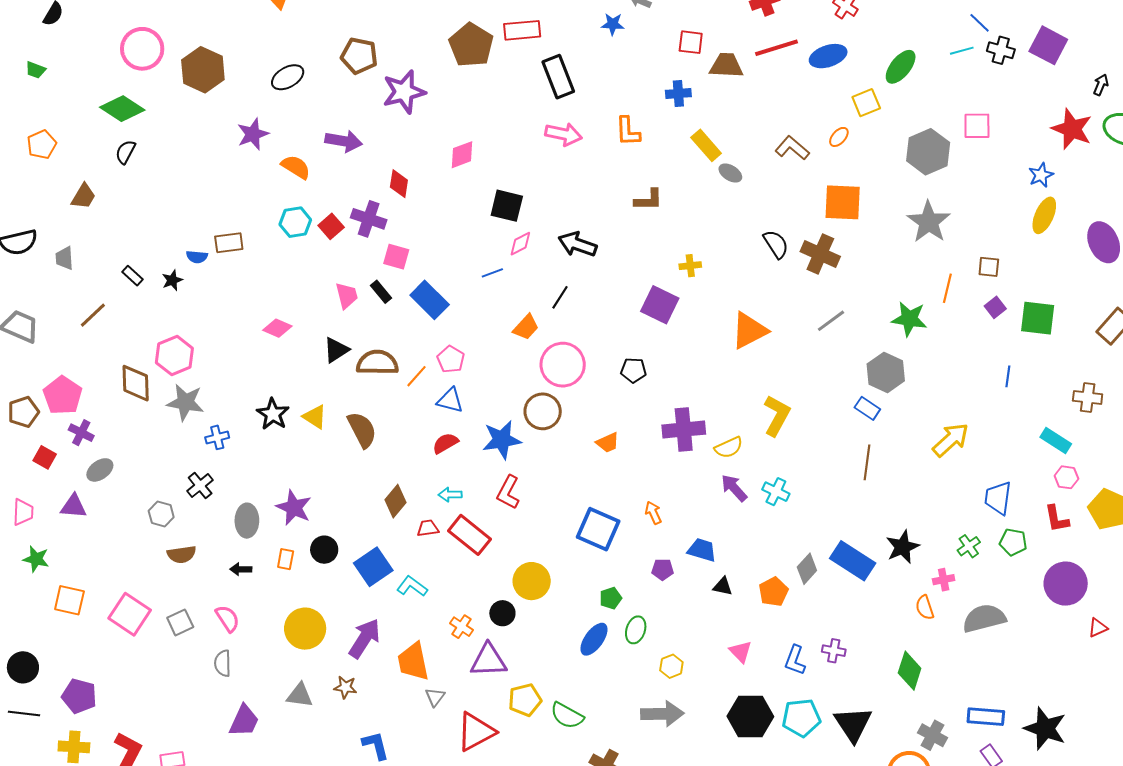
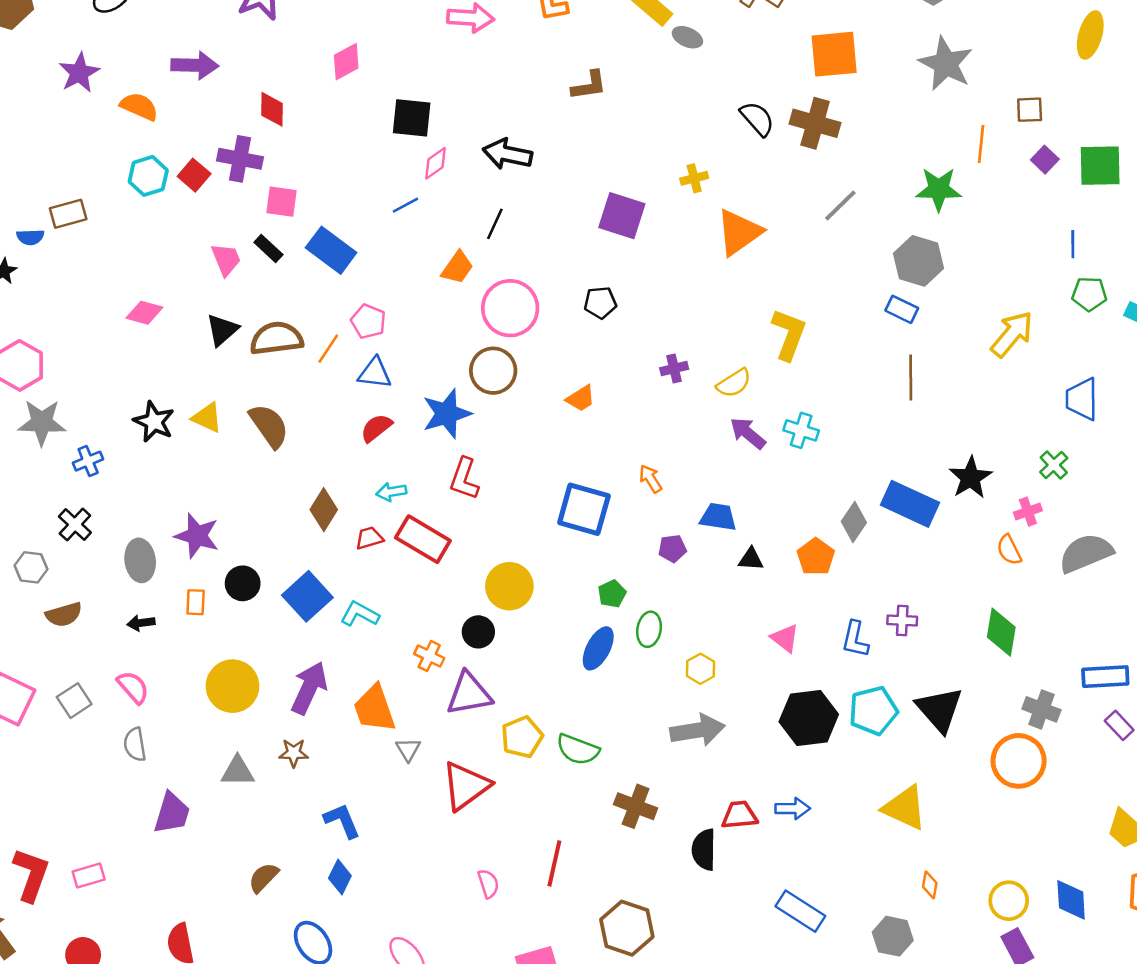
yellow cross: (690, 266) -> (694, 178), moved
purple cross: (684, 430) -> (674, 369), size x0.5
green pentagon: (1013, 542) -> (1089, 294), moved

